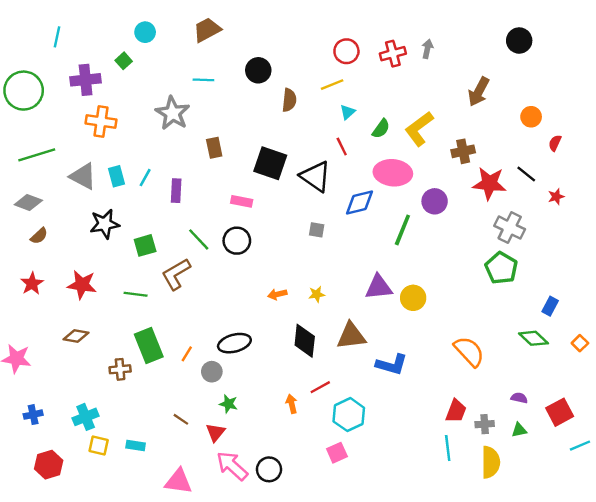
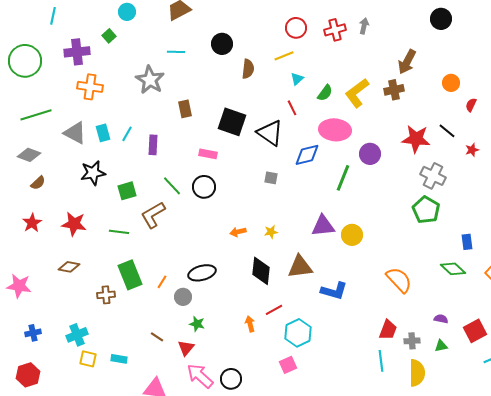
brown cross: (463, 151) -> (394, 90), moved
blue rectangle: (550, 306) -> (467, 242), turned -35
red hexagon: (49, 465) -> (28, 375), moved

